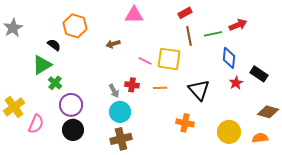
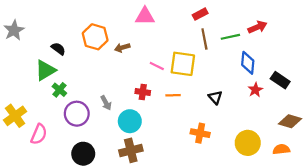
orange hexagon: (75, 26) -> (95, 37), moved
black triangle: (199, 90) -> (215, 97), size x0.6
gray arrow: (114, 91) -> (106, 103), moved
black circle: (73, 130) -> (83, 154), moved

